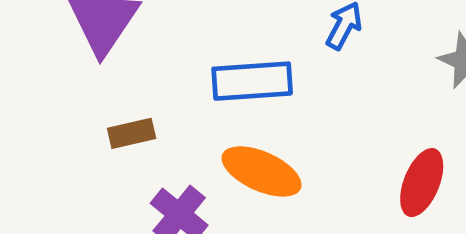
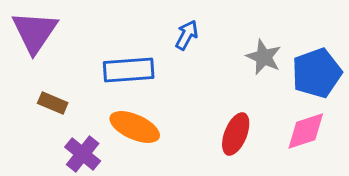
brown rectangle: (132, 133) -> (53, 103), turned 36

